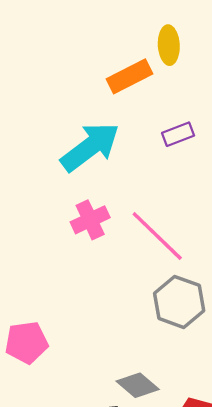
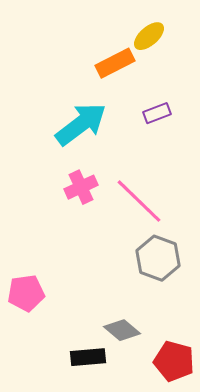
yellow ellipse: (169, 45) -> (149, 36), turned 52

